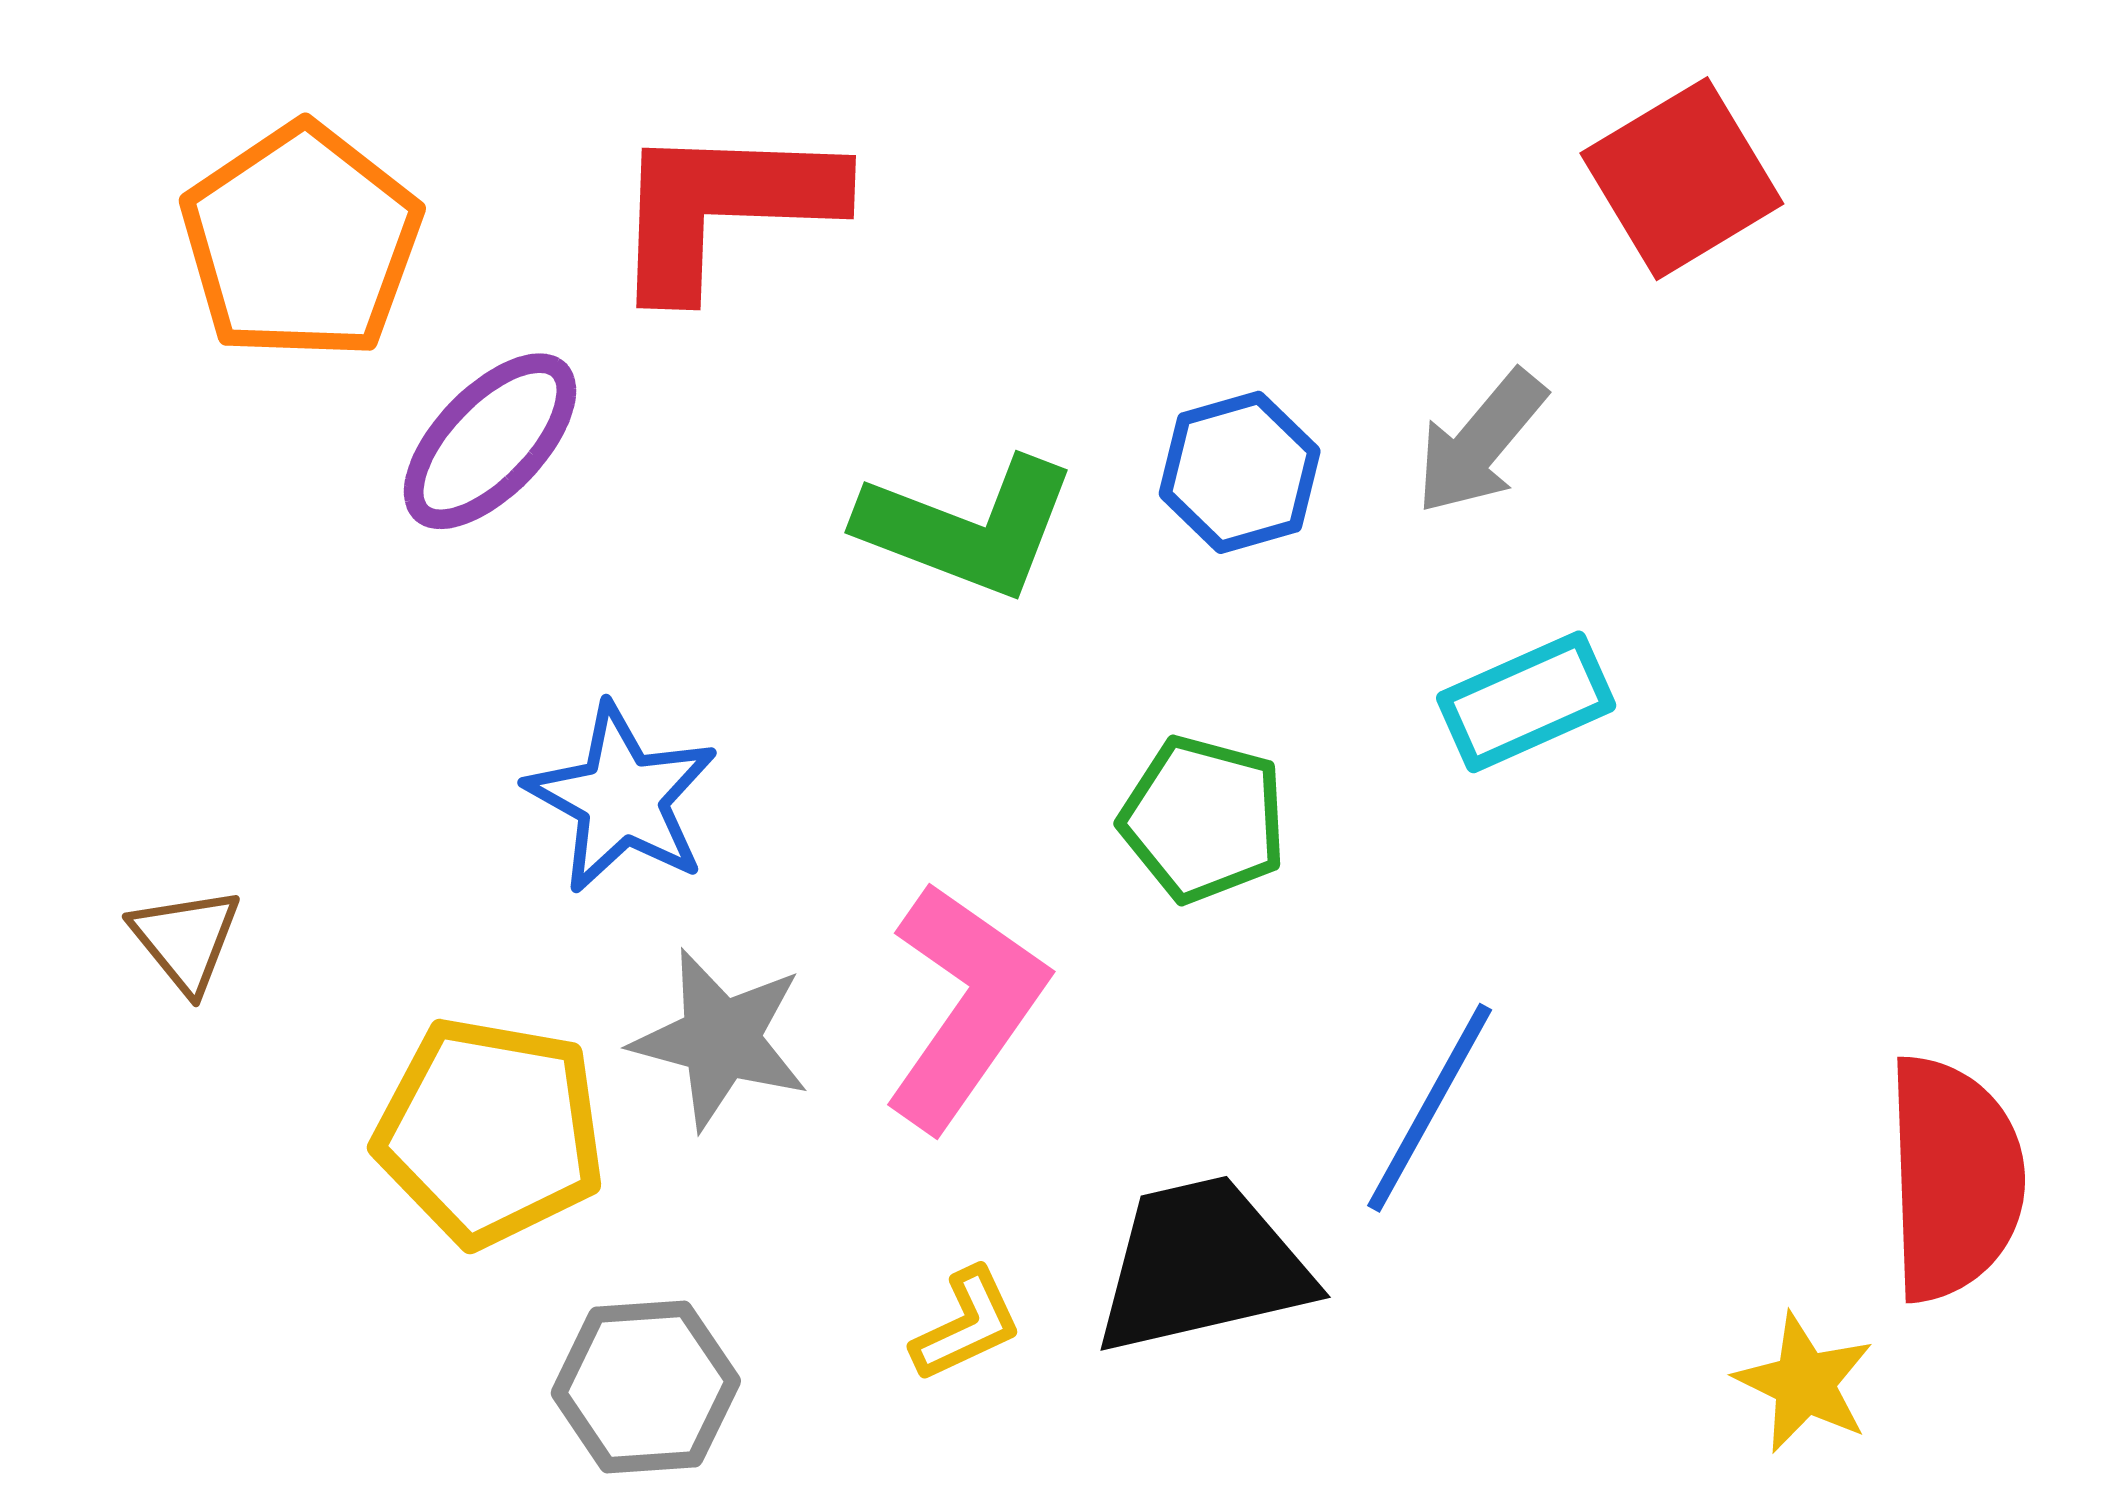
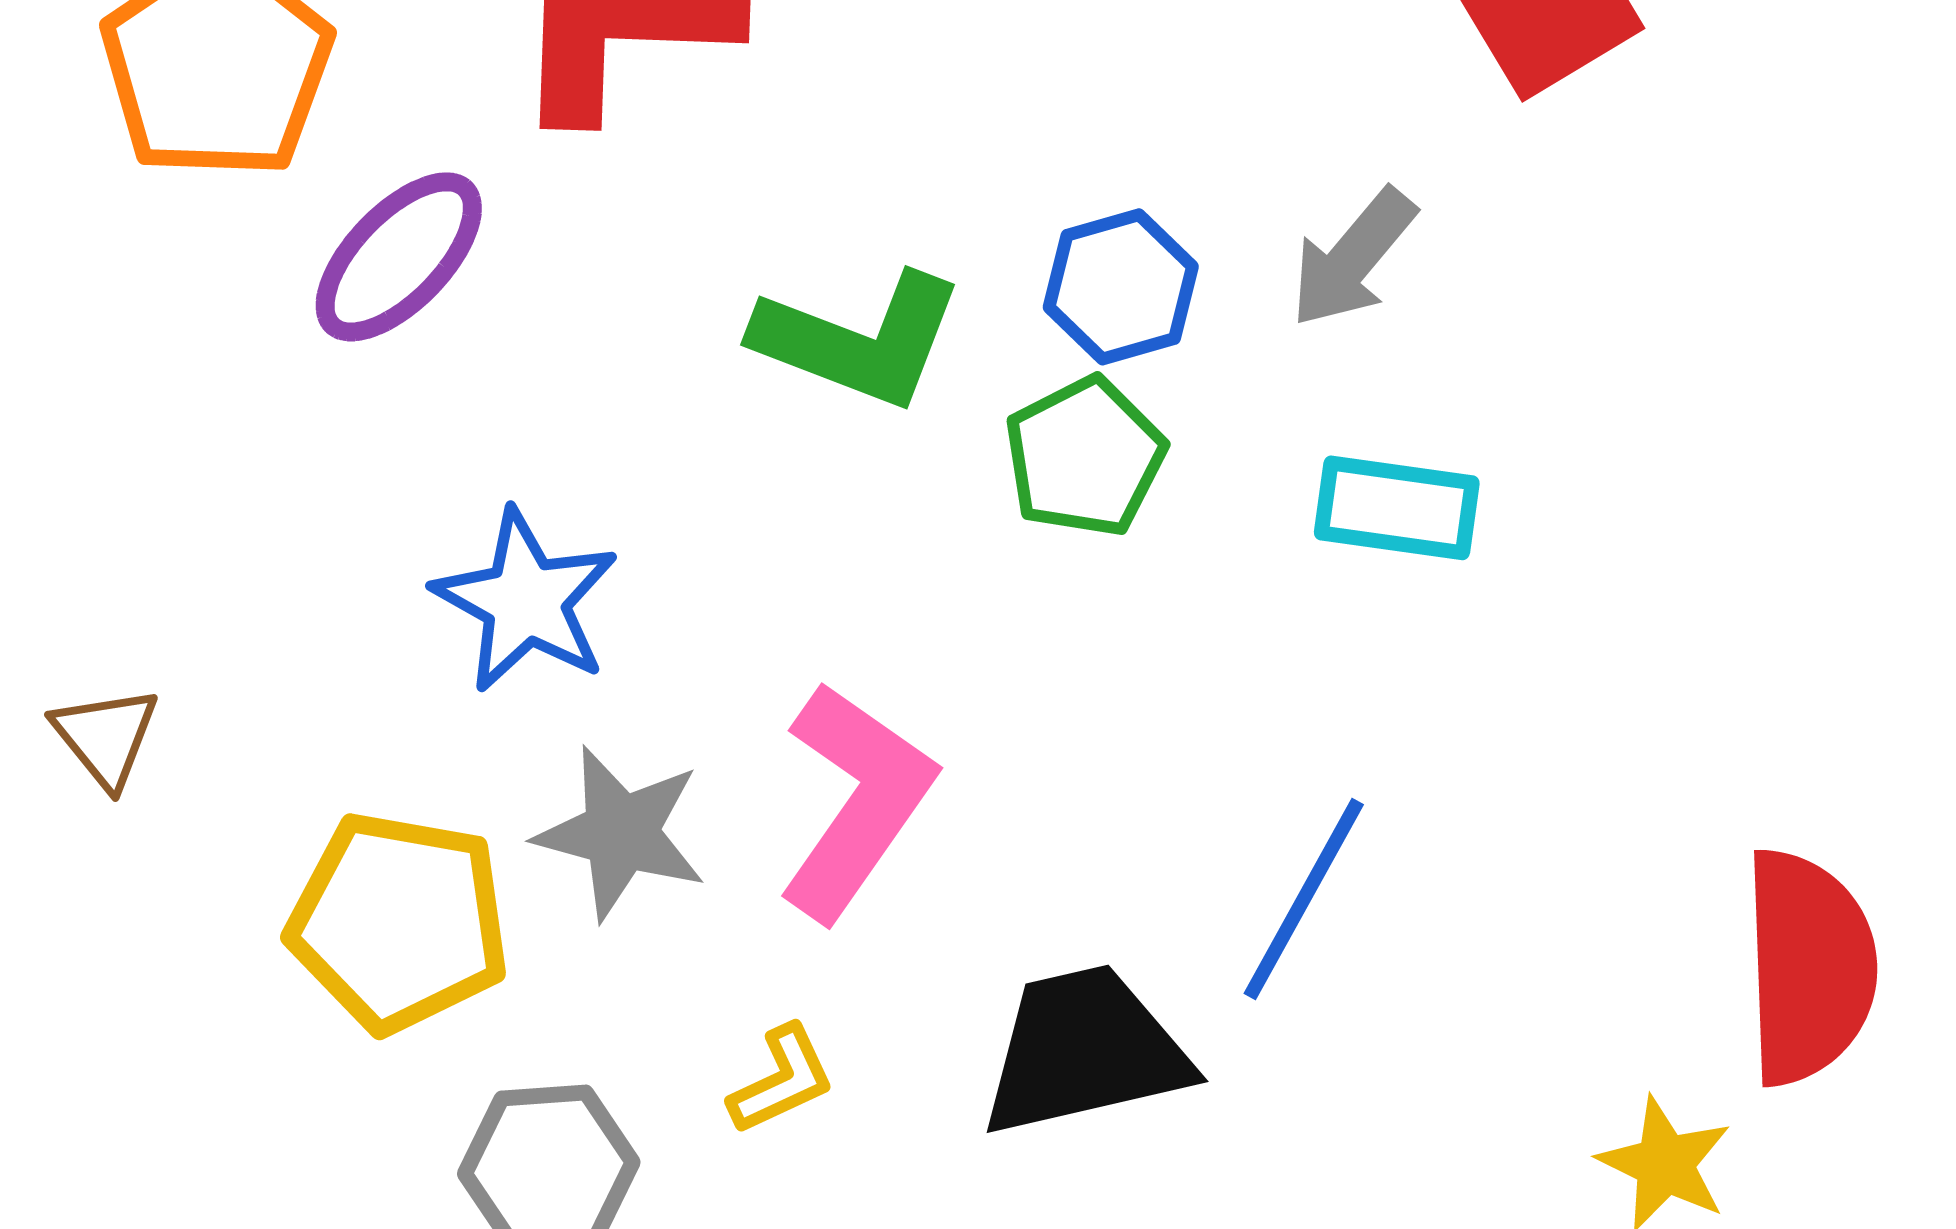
cyan rectangle: (1526, 702) -> (1397, 508), turned 32
green pentagon: (1203, 819) -> (1085, 457), moved, turned 30
yellow L-shape: (967, 1325) -> (782, 1080), moved

